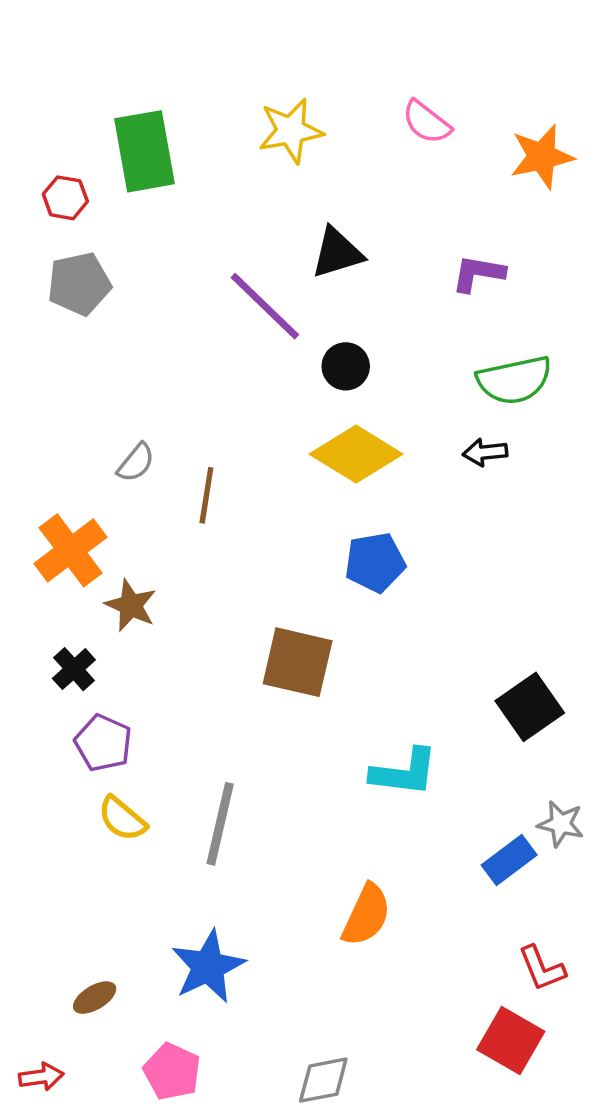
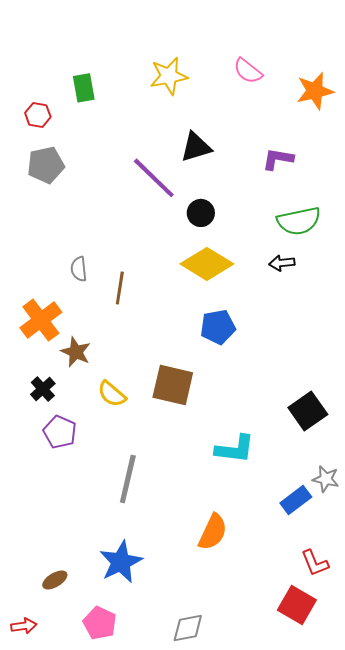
green rectangle: (144, 151) -> (84, 88), size x0.6
gray semicircle: (136, 463) -> (79, 269), turned 135
yellow semicircle: (122, 819) -> (112, 394), moved

